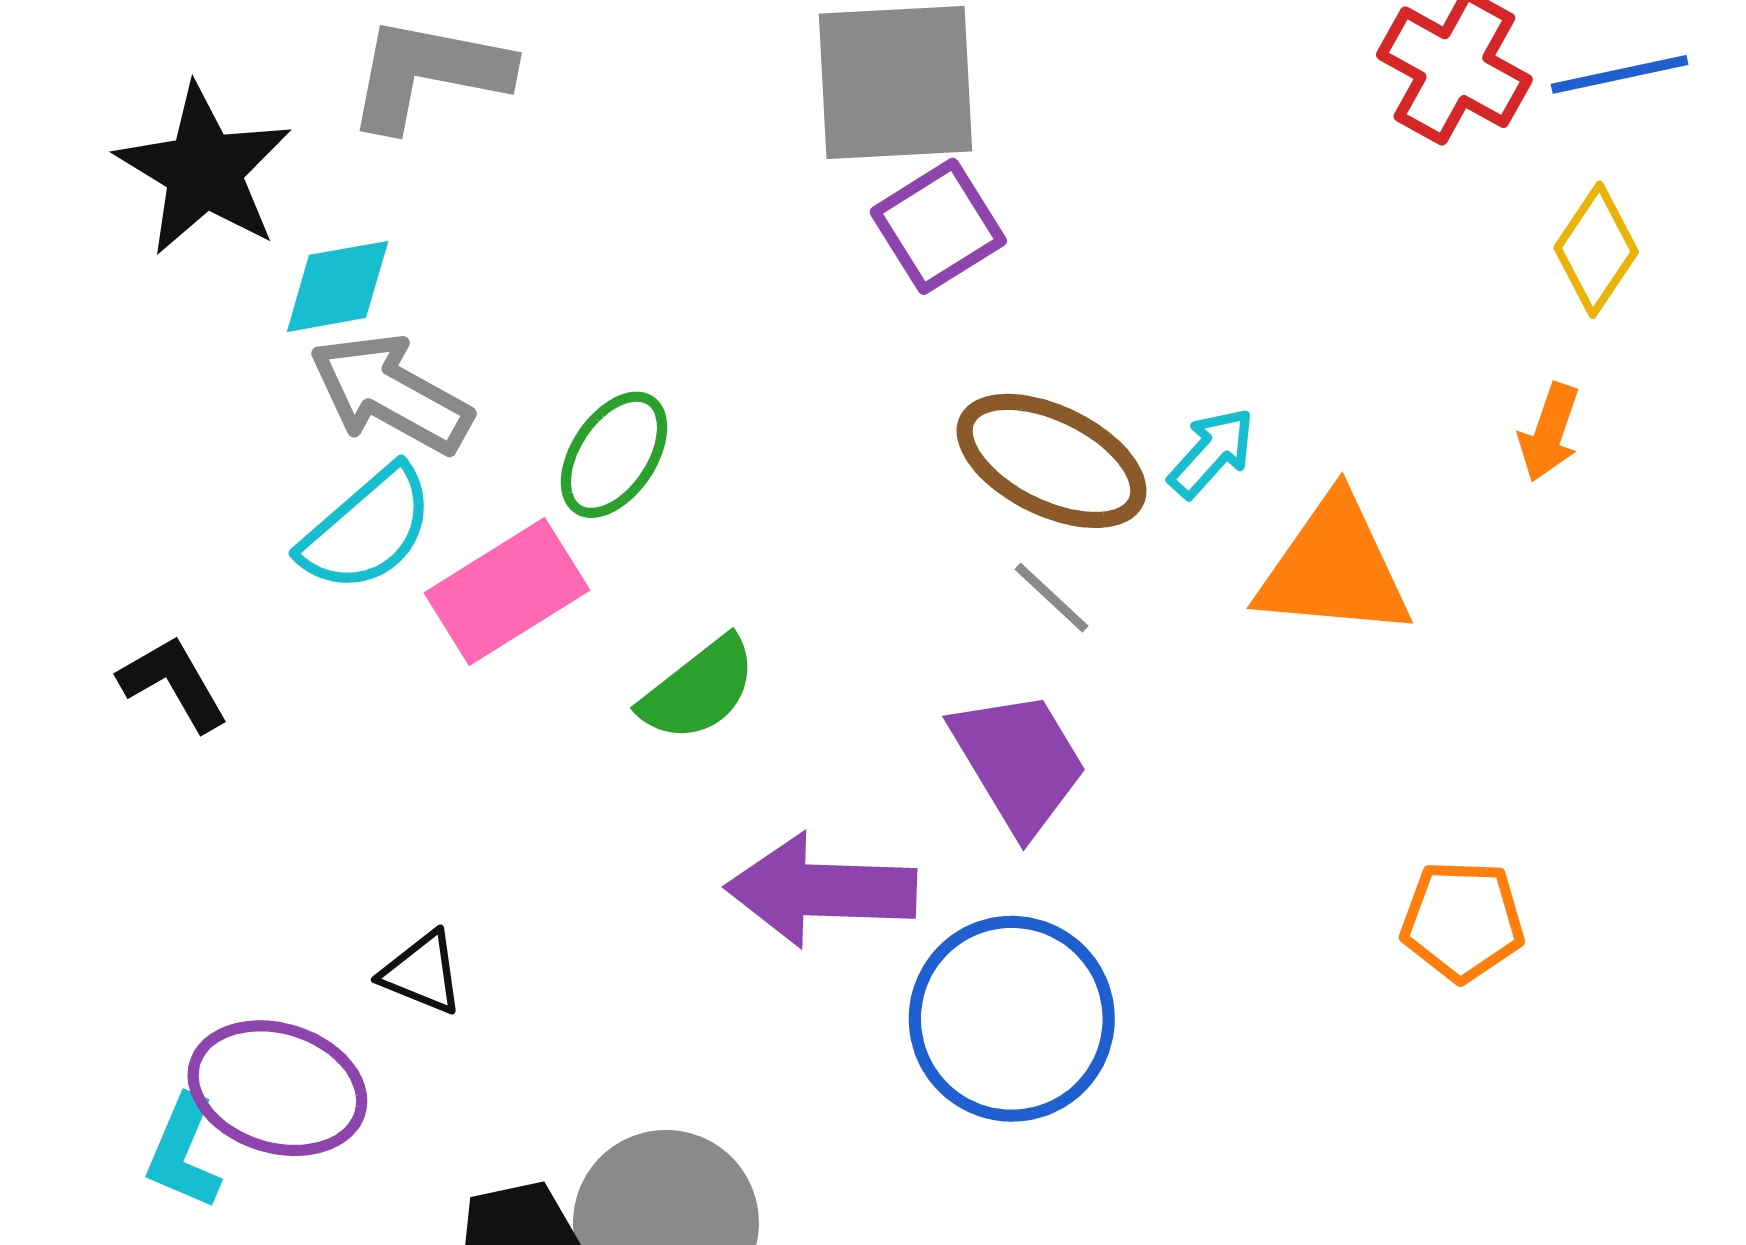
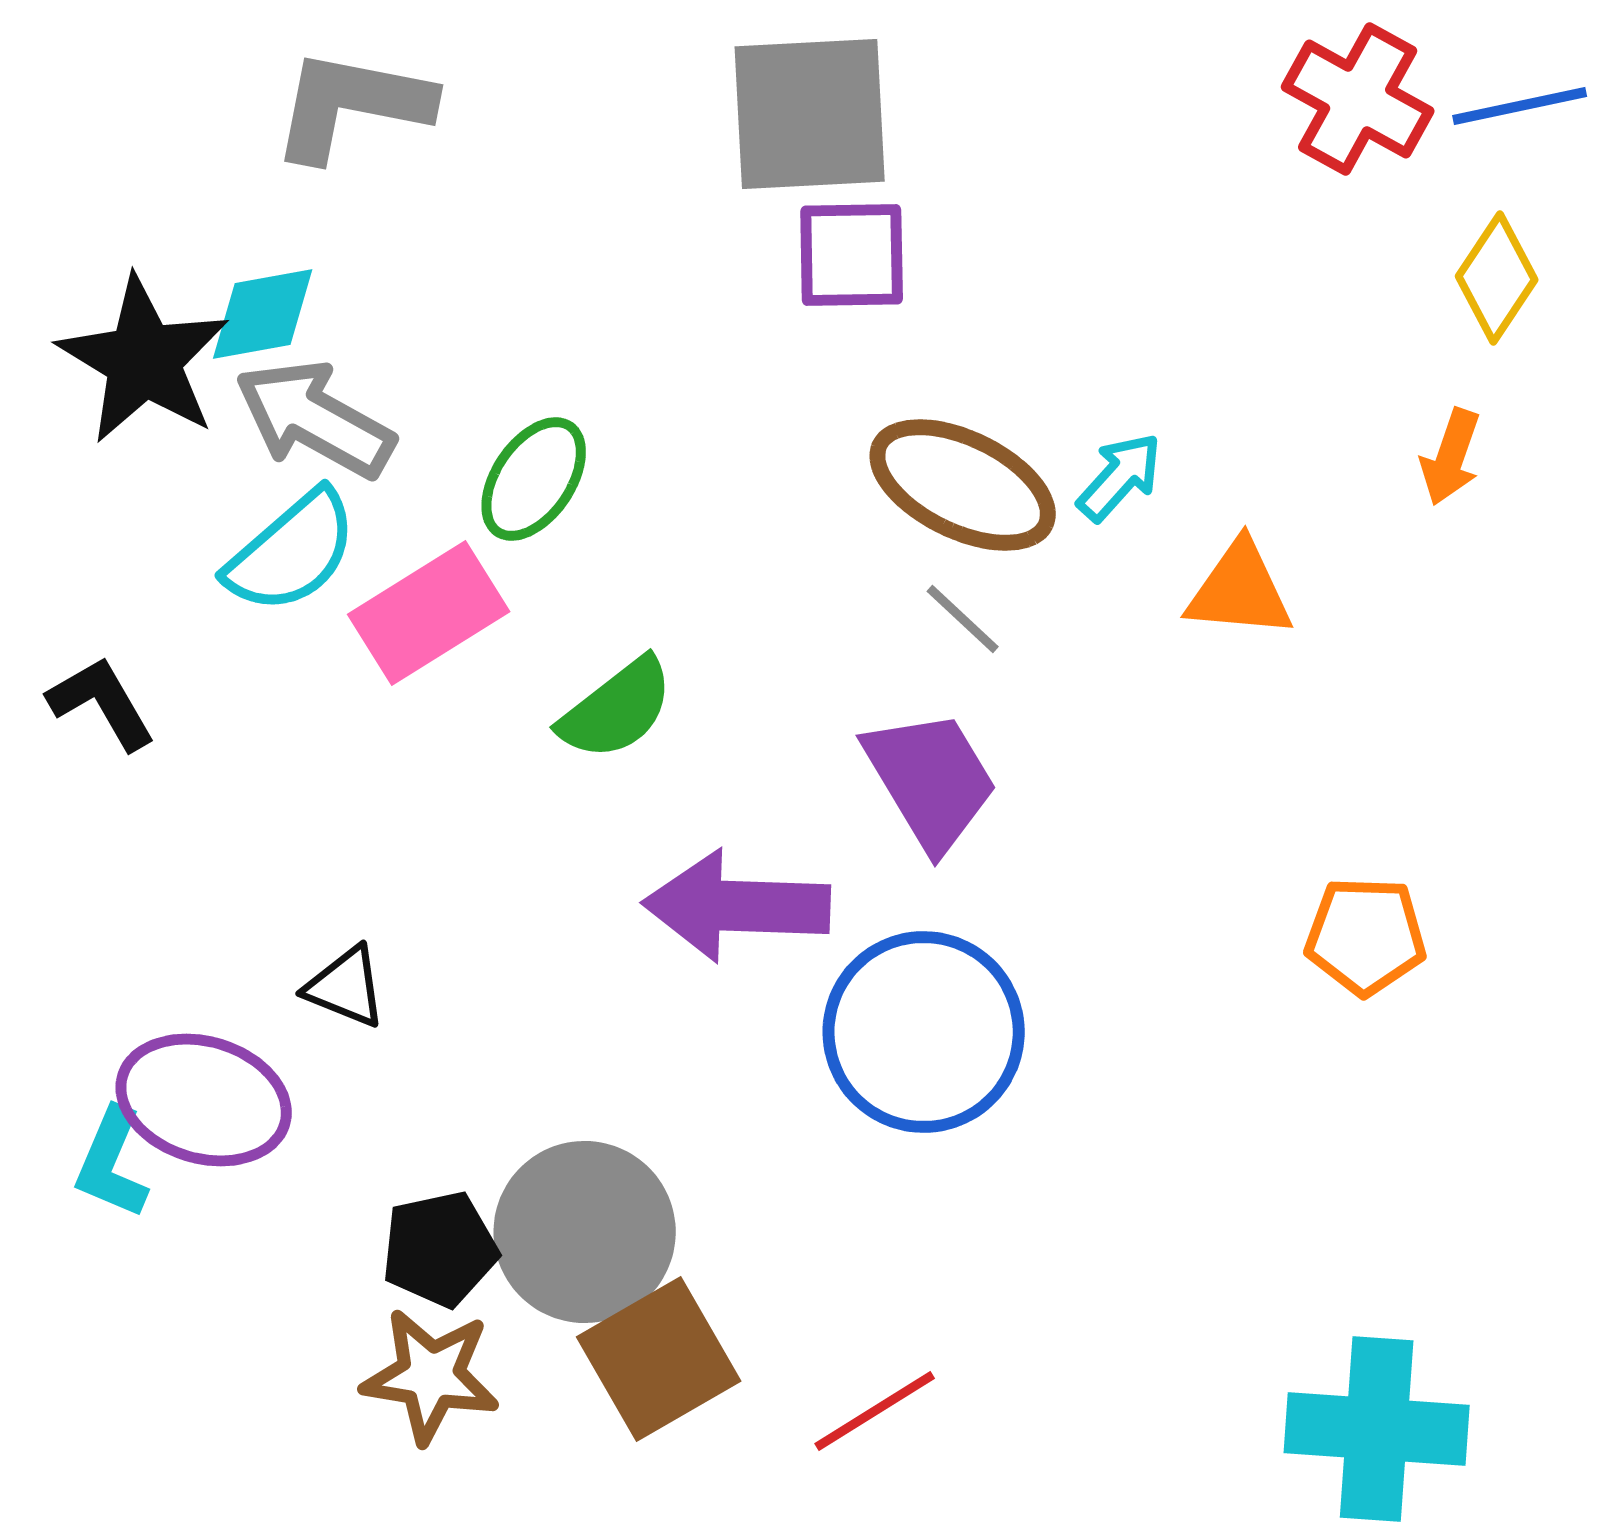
black star: (204, 170) -> (144, 360), moved
purple square: (938, 226) -> (852, 255), turned 31
orange triangle: (1334, 568) -> (1240, 590), size x0.7

